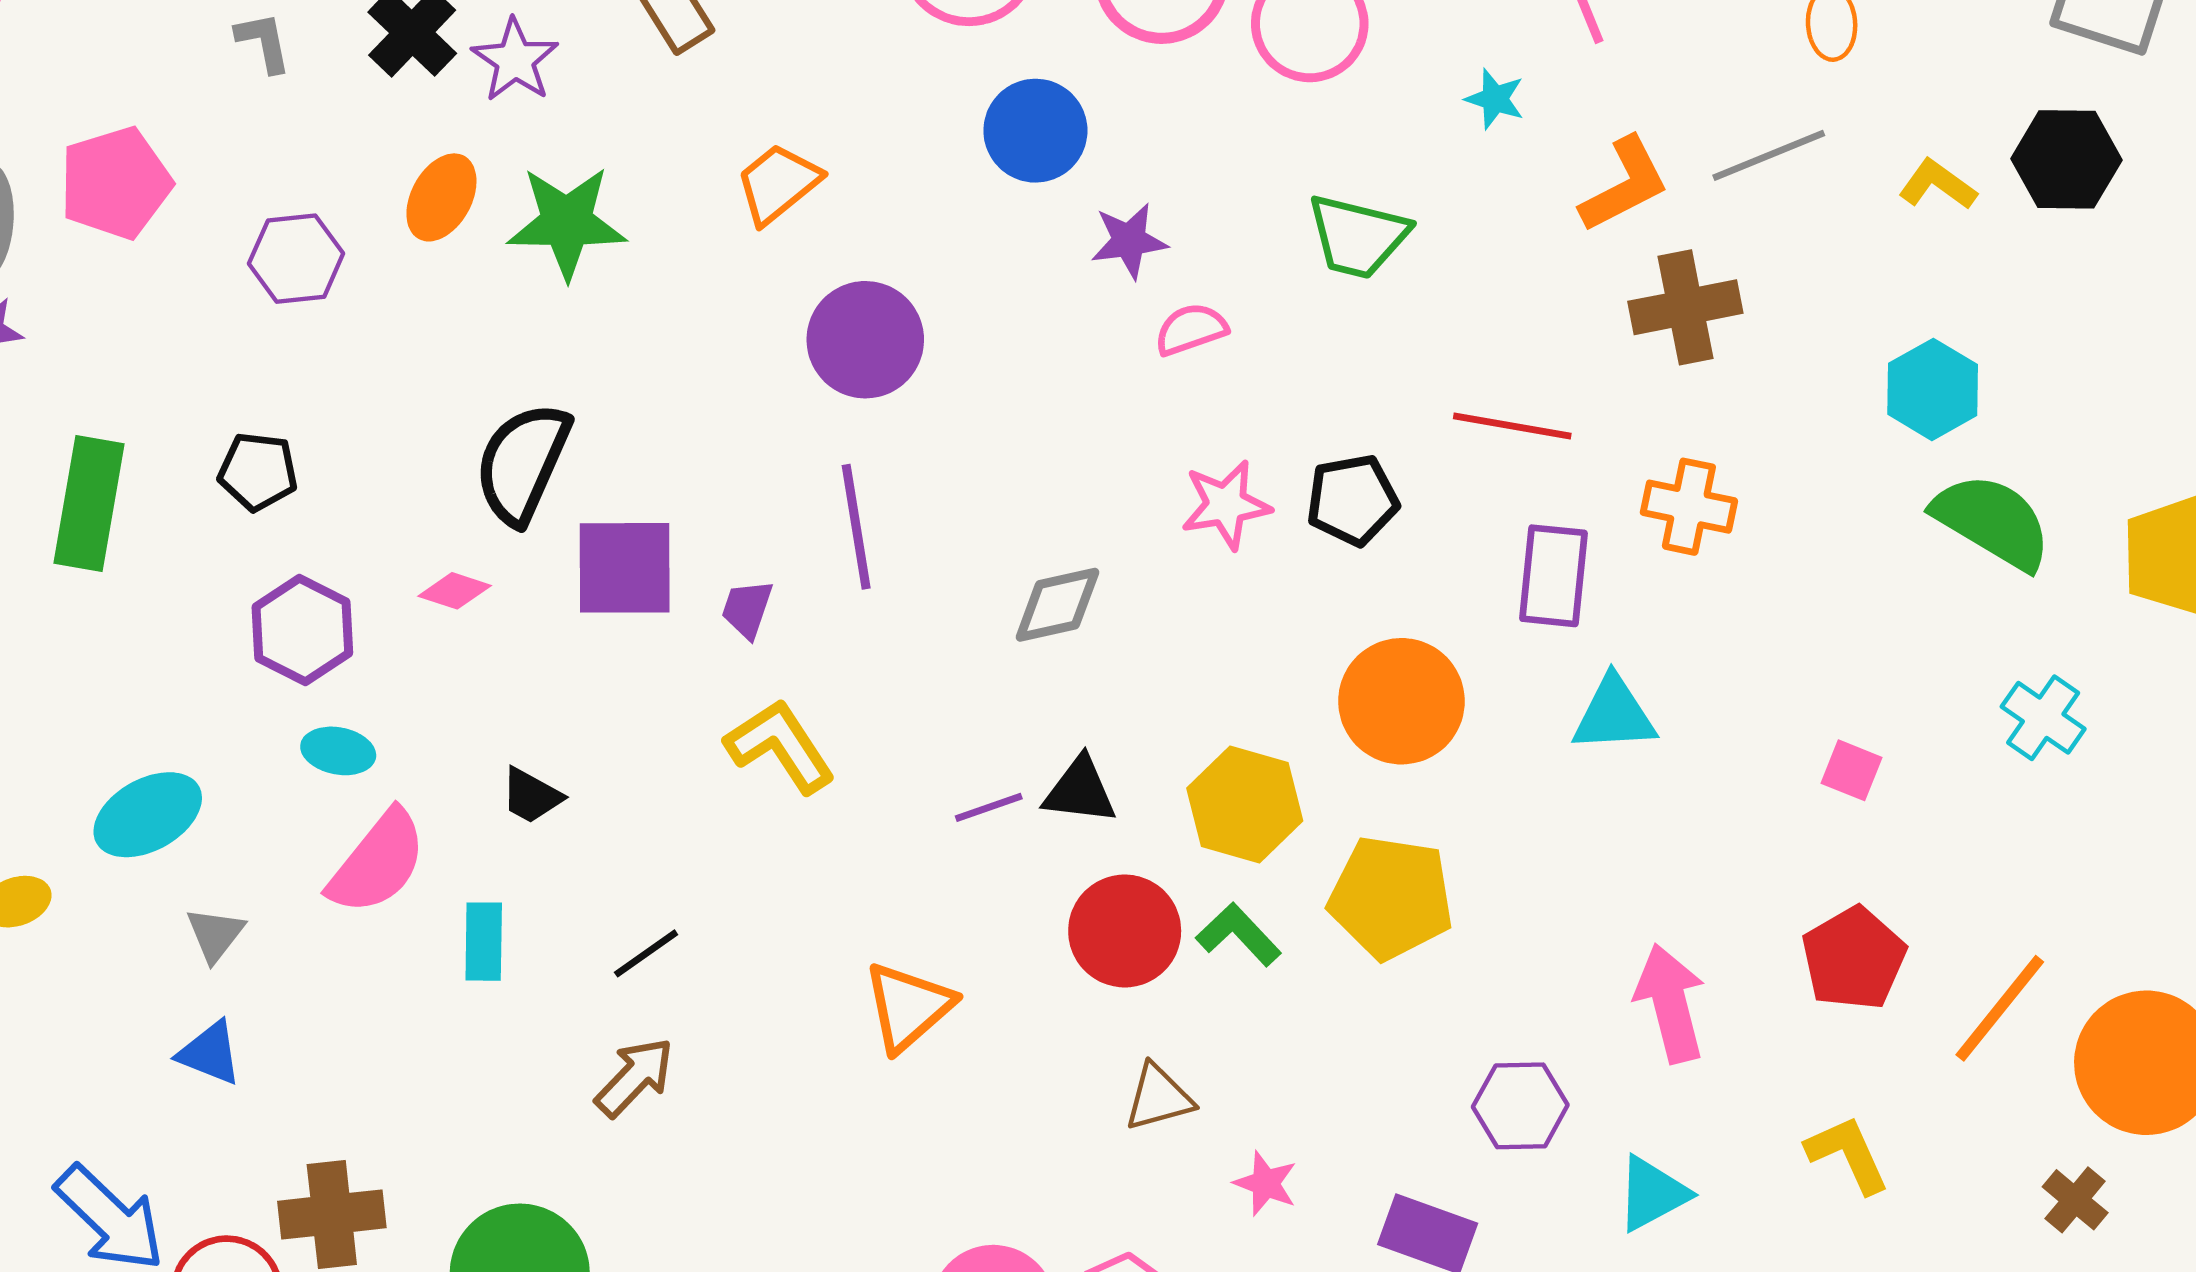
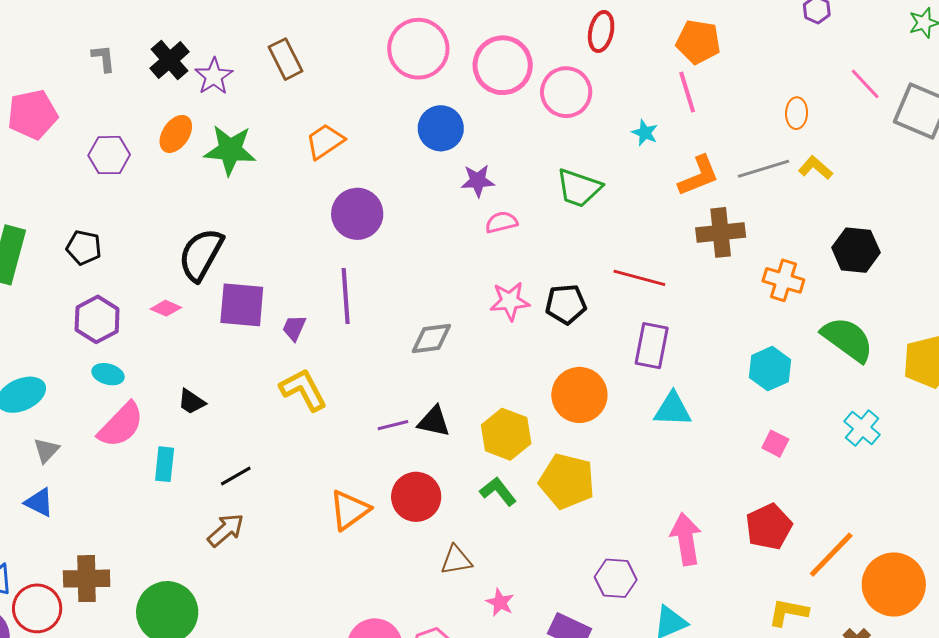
black hexagon: (2066, 159) -> (856, 250), moved
yellow L-shape: (1938, 185) -> (815, 168), moved
cyan hexagon: (1933, 389) -> (770, 369), moved
orange cross: (1689, 507) -> (783, 280), moved
red circle: (1125, 931) -> (416, 497), moved
yellow L-shape: (1848, 1154) -> (788, 612), moved, turned -60

